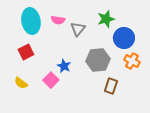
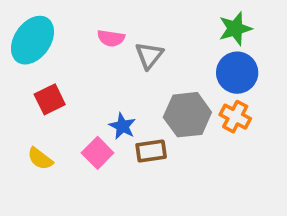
green star: (106, 19) -> (235, 29), moved
cyan ellipse: (31, 21) -> (33, 40), moved, turned 45
orange cross: (132, 61) -> (235, 117), moved
brown rectangle: (111, 86) -> (151, 151), moved, turned 63

